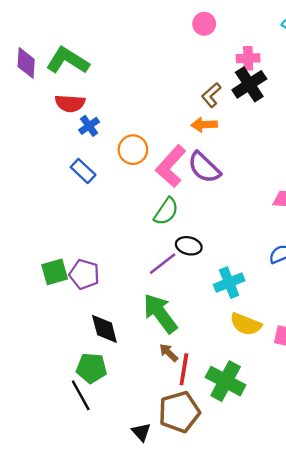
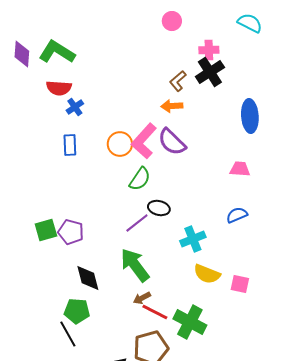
orange circle: (133, 150) -> (120, 144), moved
blue rectangle: (83, 171) -> (70, 145), turned 45
brown arrow: (169, 353) -> (142, 298), turned -72
red line: (184, 369) -> (155, 312), turned -72

